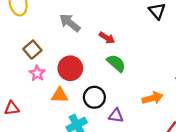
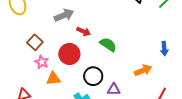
gray arrow: (70, 23) -> (64, 15), turned 126
red arrow: (107, 38) -> (84, 31), moved
orange triangle: (60, 95) -> (53, 79), moved

